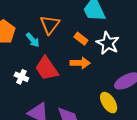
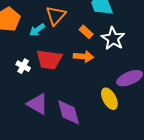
cyan arrow: (33, 40) -> (37, 30), turned 91
red trapezoid: (47, 68) -> (49, 60), turned -52

